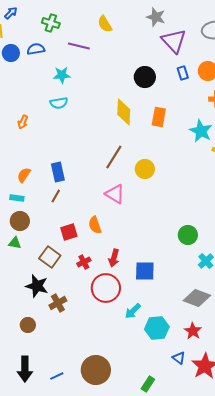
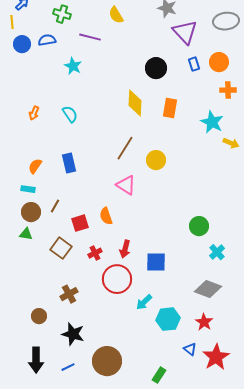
cyan star: (62, 75) -> (73, 66), turned 30
cyan semicircle: (59, 103) -> (70, 114), moved, turned -114
brown line: (56, 196) -> (55, 206), moved
black star: (37, 286) -> (73, 334), moved

